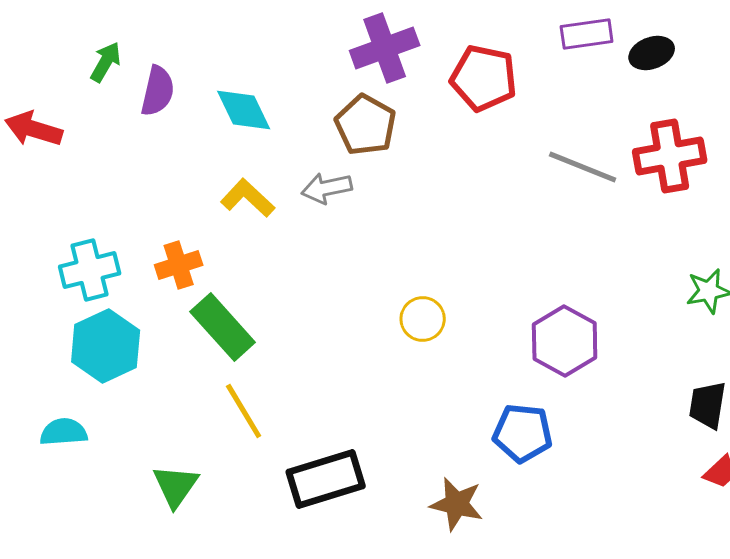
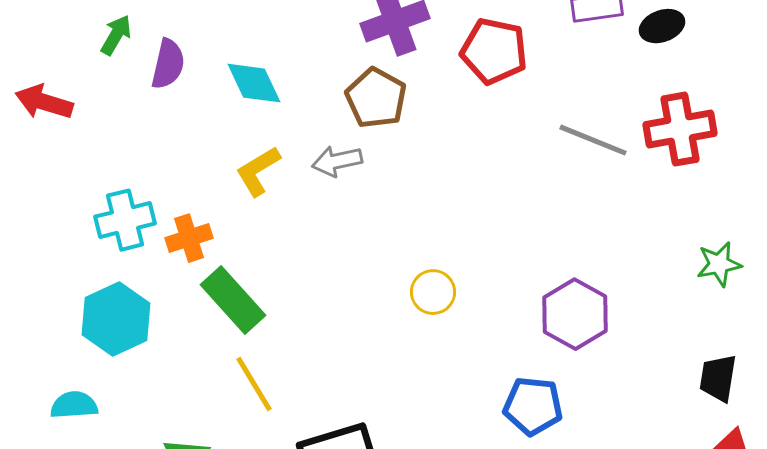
yellow L-shape: (248, 198) -> (258, 171), turned -74
cyan cross: (90, 270) -> (125, 220), moved

